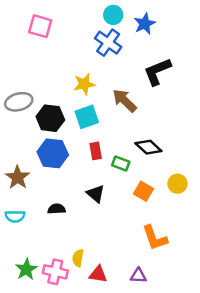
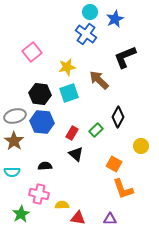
pink square: (40, 26) -> (32, 52), moved, turned 36
gray ellipse: (19, 102) -> (15, 116), moved
black diamond: (148, 147) -> (118, 117), turned 75
red rectangle: (96, 151) -> (72, 133), moved, turned 40
green rectangle: (121, 164) -> (96, 130), turned -64
orange square: (143, 191) -> (114, 164), moved
yellow semicircle: (78, 258) -> (62, 205), turned 80
pink cross: (55, 272) -> (39, 194), moved

